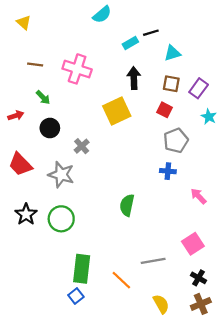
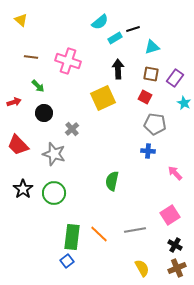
cyan semicircle: (102, 15) -> (100, 22), moved
gray pentagon: (176, 141) -> (155, 124), turned 30
orange line: (121, 280) -> (99, 234), moved

